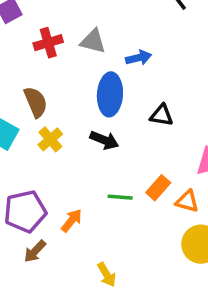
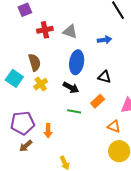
blue arrow: (139, 58) -> (104, 40), moved
orange rectangle: (158, 188) -> (98, 101), moved
green line: (120, 197) -> (74, 111), moved
orange arrow: (72, 221) -> (48, 131), turned 136

